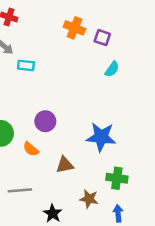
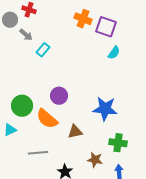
purple square: (102, 38) -> (106, 27), size x1.5
cyan rectangle: (26, 65) -> (43, 50), turned -56
orange semicircle: (31, 149) -> (47, 119), size x1.6

